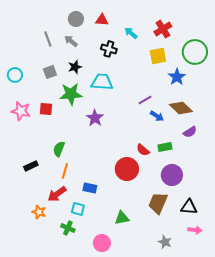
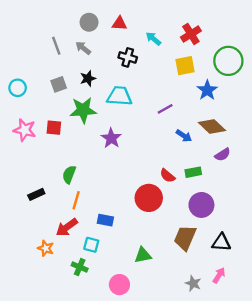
purple line: (145, 100) -> (165, 109), moved
pink arrow: (195, 230) -> (219, 275), moved, turned -64

